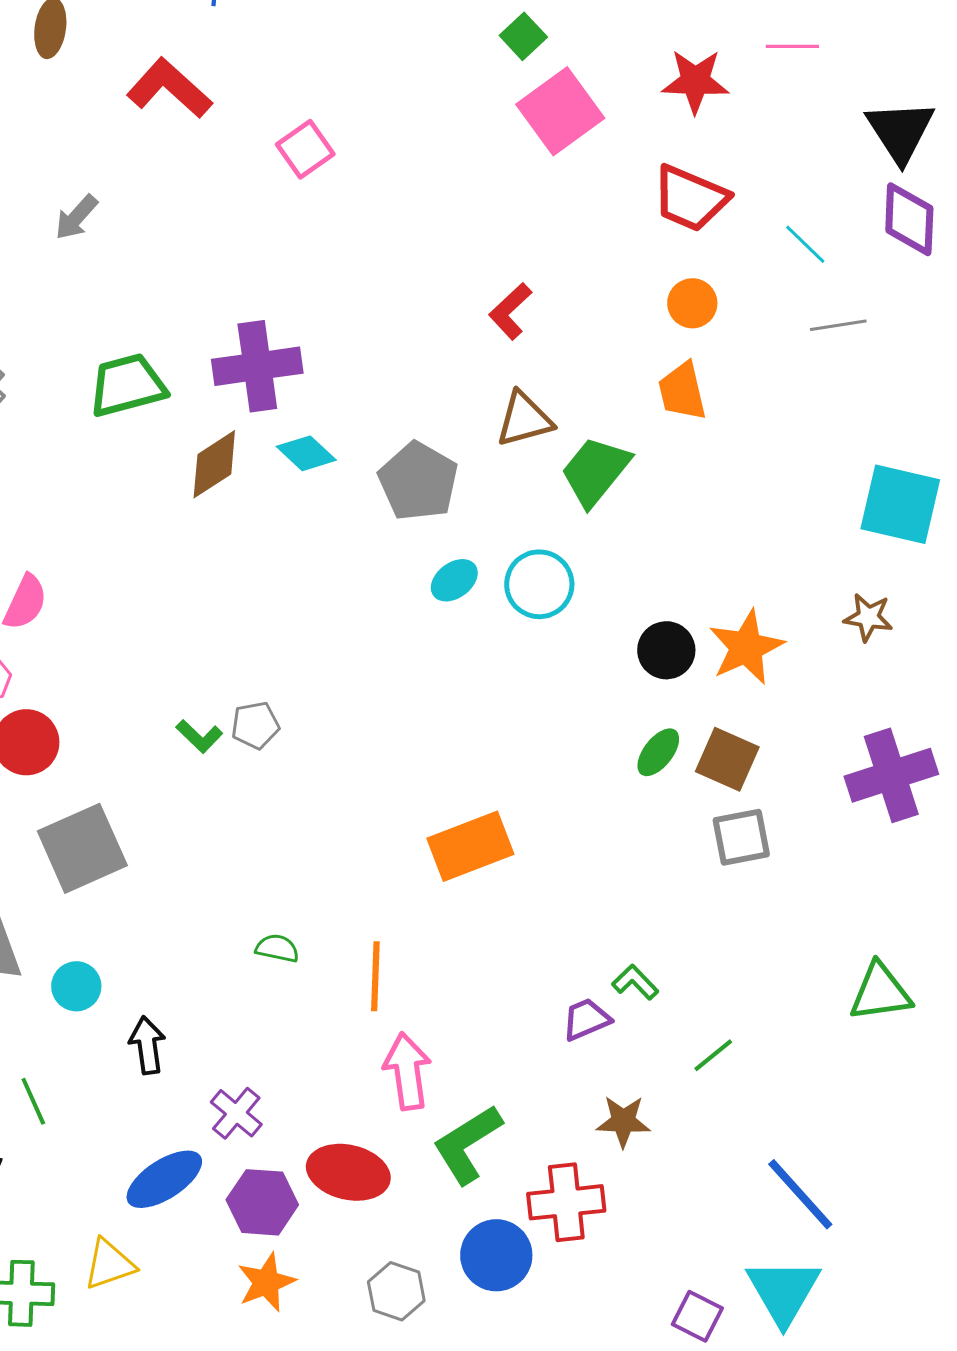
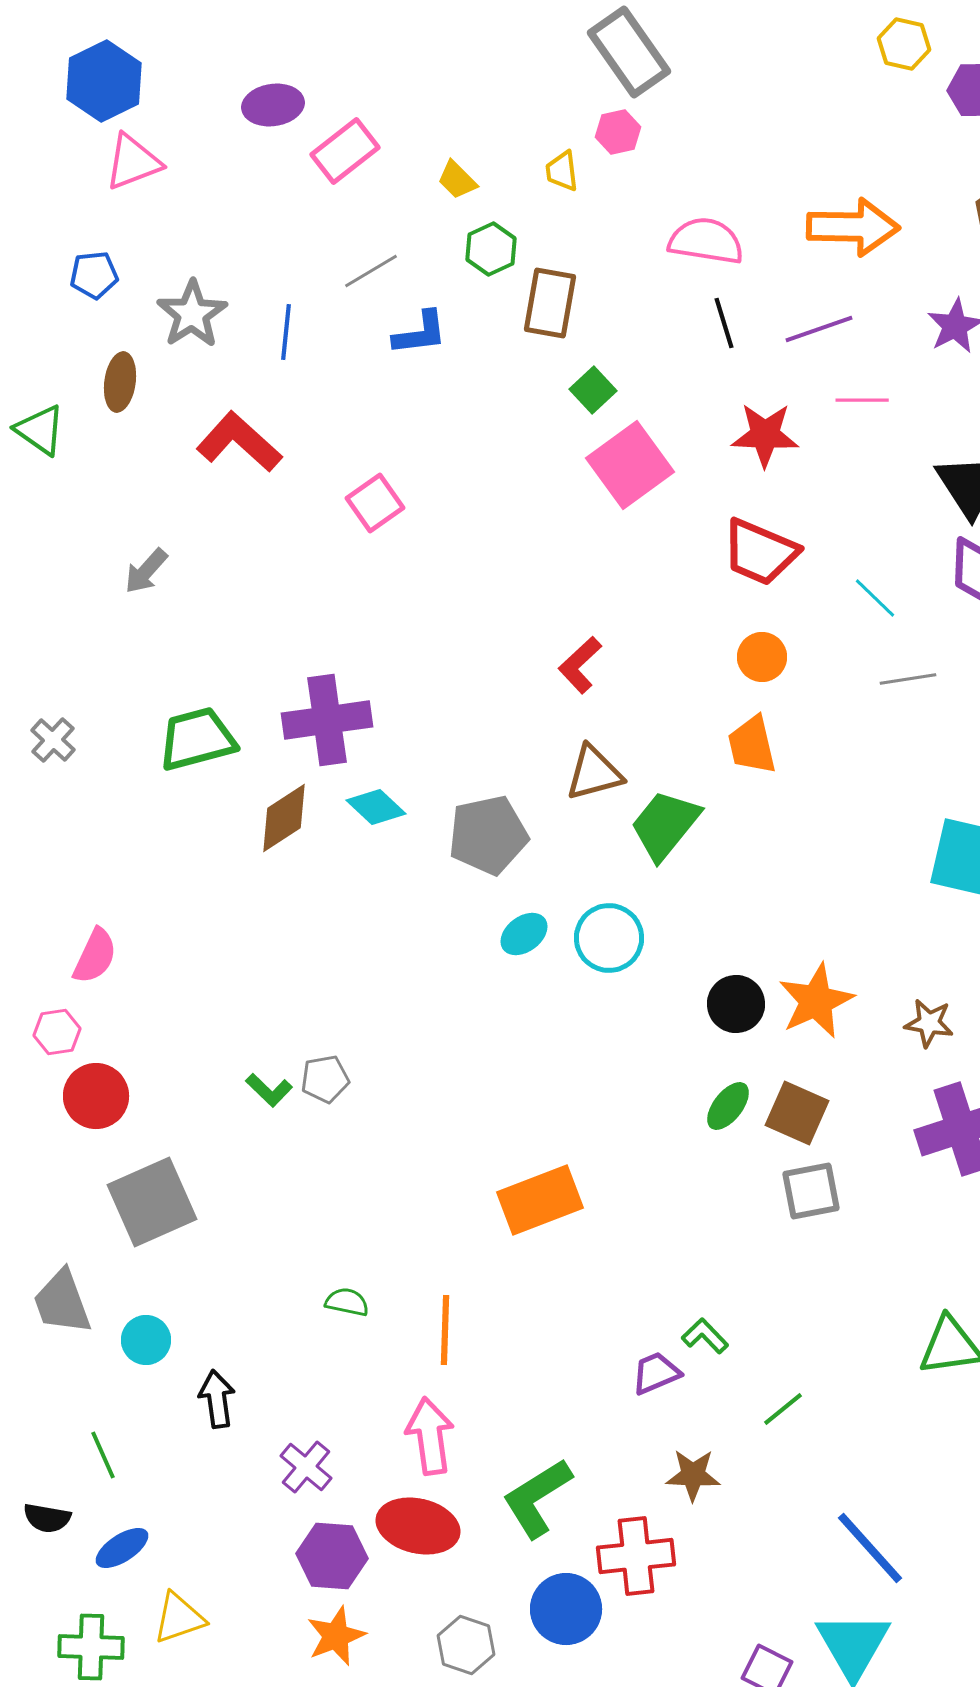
gray pentagon: (418, 481) -> (488, 835), turned 30
brown star: (868, 617) -> (929, 1023), moved
pink arrow: (407, 1071) -> (430, 1436), moved
blue ellipse: (164, 1179) -> (122, 1548), moved, size x0.7

